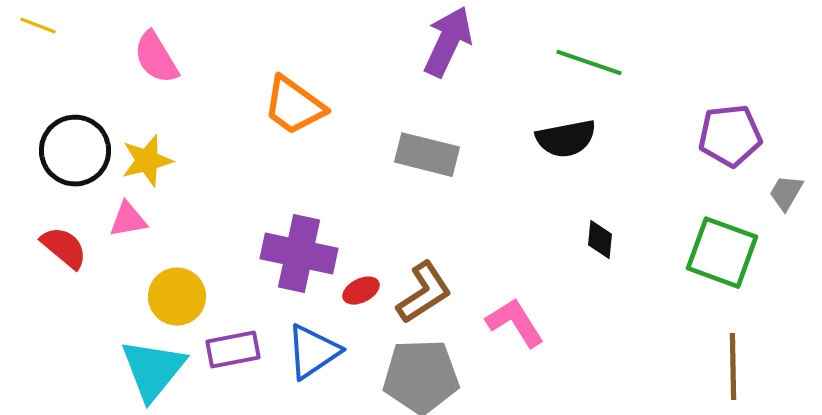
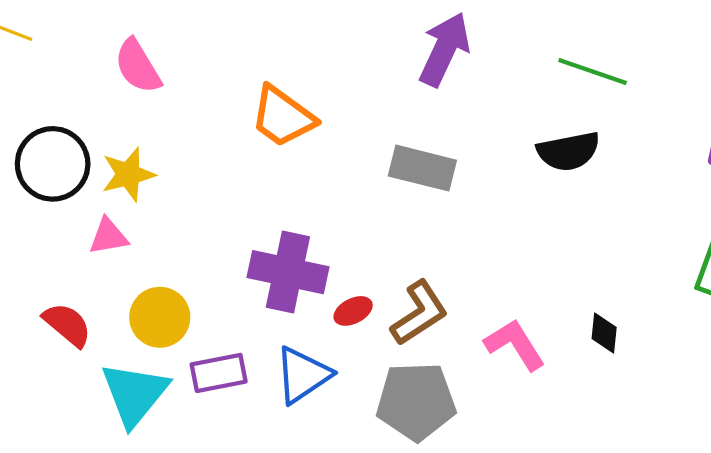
black diamond: (600, 240) -> (604, 333), moved
red semicircle: (64, 248) -> (67, 325), moved

